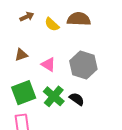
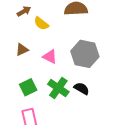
yellow semicircle: (52, 24) -> (41, 23), moved
green square: (24, 93) -> (28, 87), size x0.7

